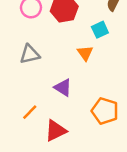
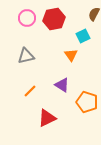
purple triangle: (63, 88) -> (62, 85), moved
orange line: (30, 112) -> (30, 91), moved

